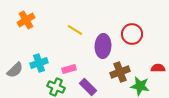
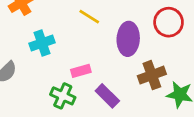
cyan cross: (39, 63) -> (42, 43), moved

